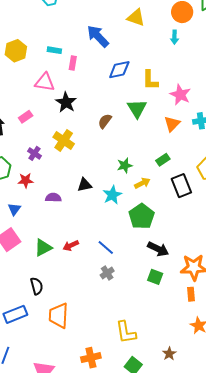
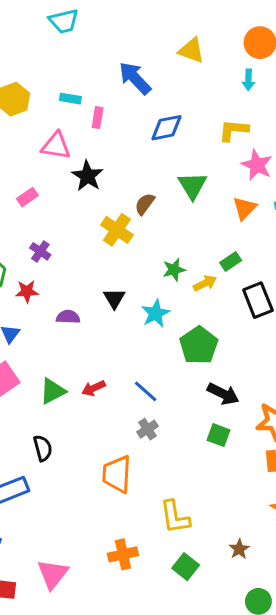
yellow L-shape: (150, 80) -> (234, 130), moved, turned 95
yellow cross: (64, 140) -> (117, 230), moved
yellow arrow: (142, 183) -> (205, 283), moved
black triangle: (84, 185) -> (114, 298), turned -49
orange trapezoid: (59, 316) -> (117, 474), moved

